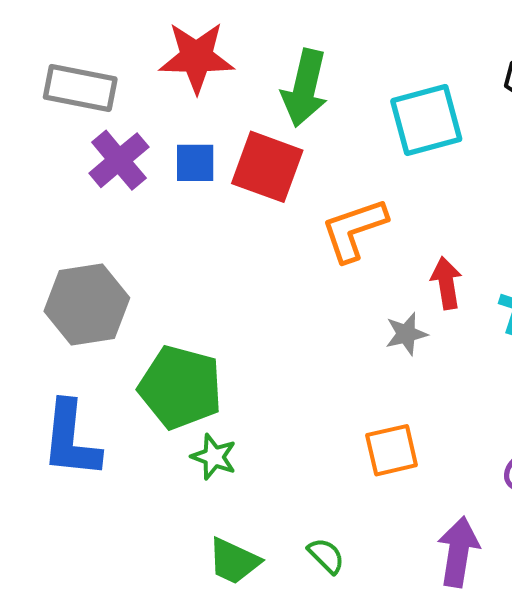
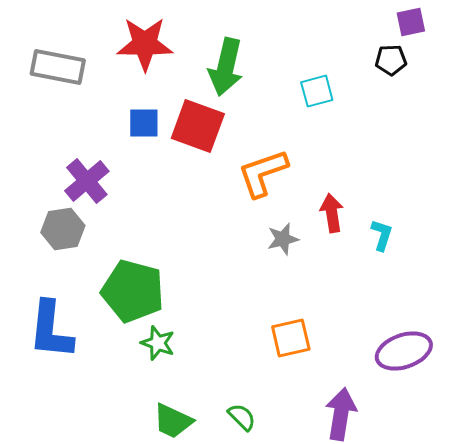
cyan square: (426, 120) -> (317, 91), size x0.6
purple cross: (119, 160) -> (87, 181), moved
gray hexagon: (87, 304) -> (63, 229), size x0.7
gray star: (406, 334) -> (283, 239), moved

